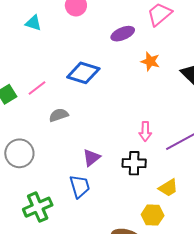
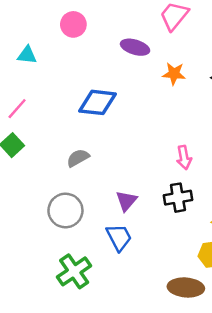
purple ellipse: (123, 34) -> (135, 47), turned 50
pink line: (37, 88) -> (17, 109), moved
gray circle: (19, 153) -> (65, 210), moved

